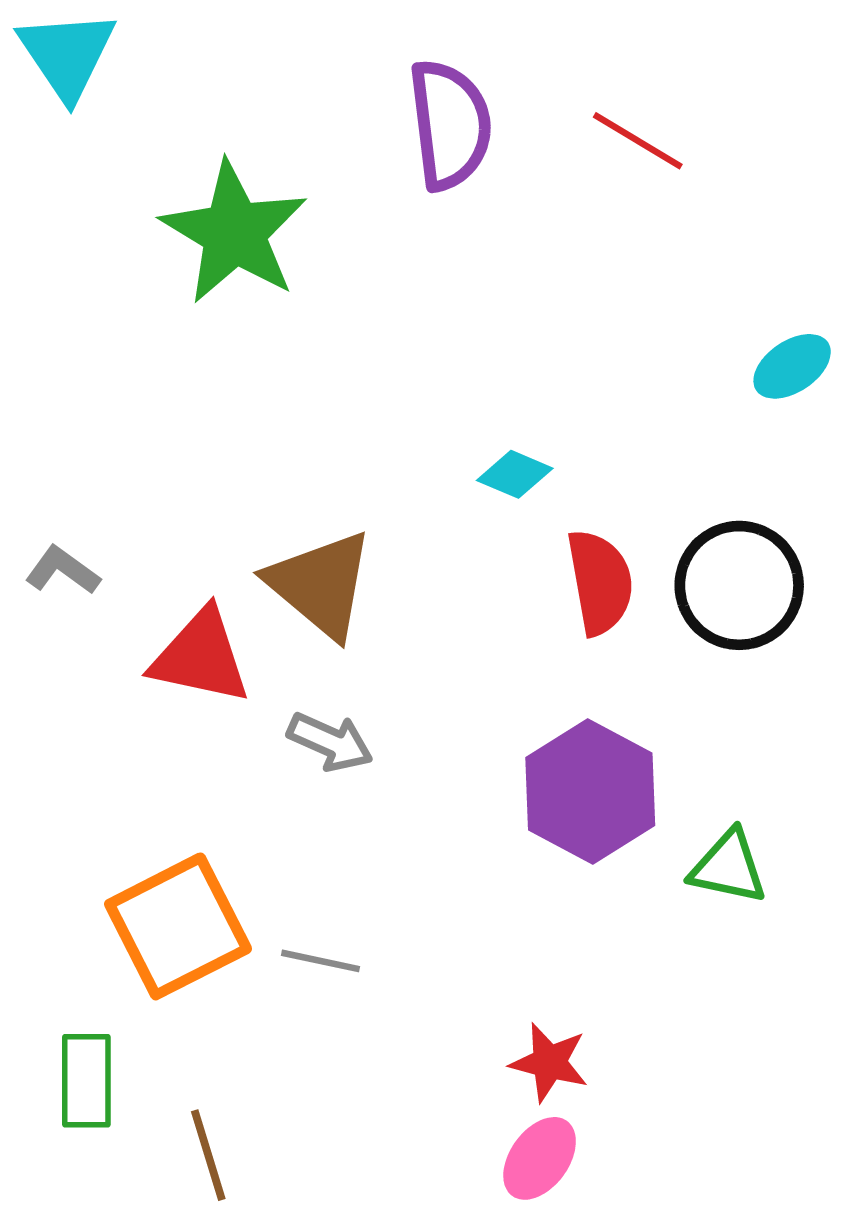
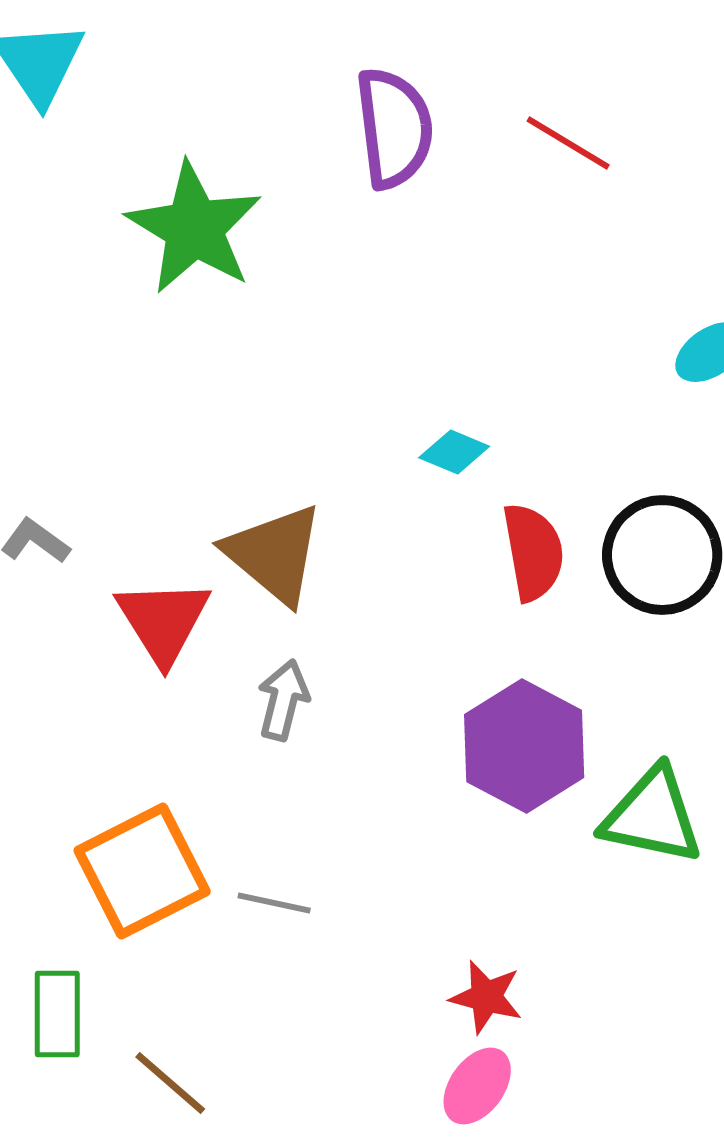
red triangle: (201, 657) -> (163, 621), turned 46
gray arrow: (330, 742) -> (283, 700), turned -100
green triangle: (728, 867) -> (652, 816), size x1.4
brown line: (208, 1155) -> (170, 1083), turned -32

